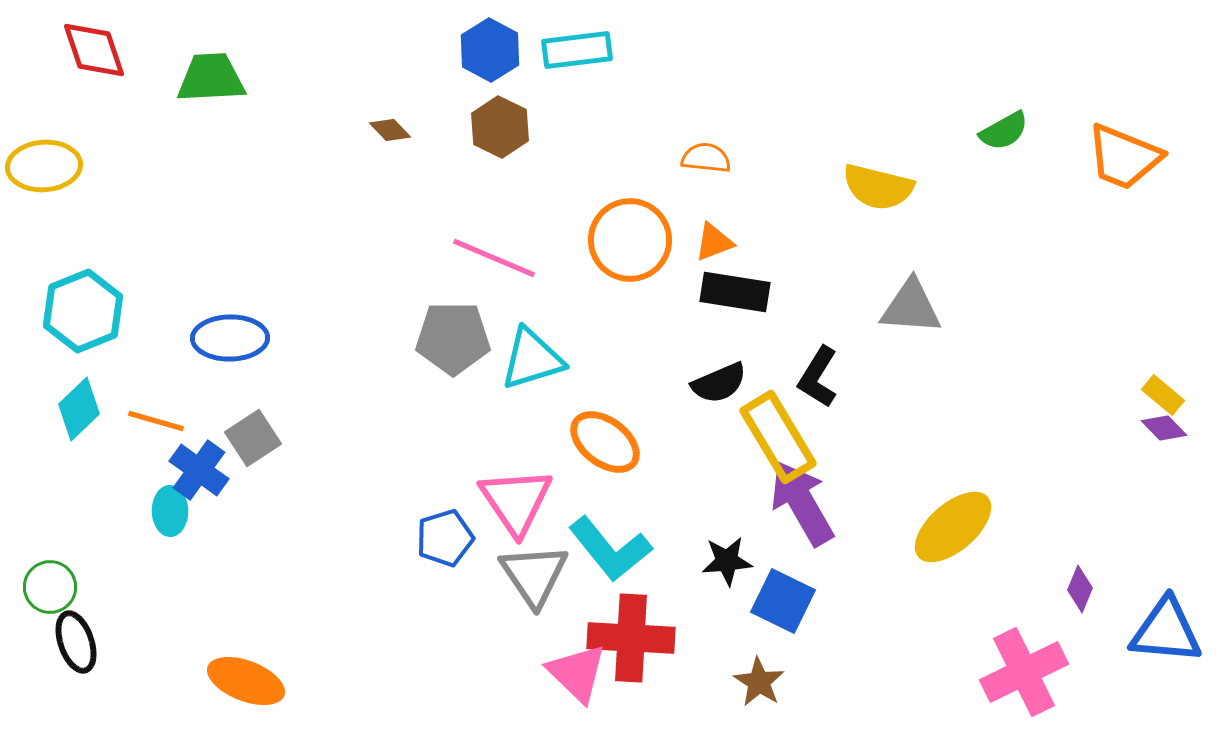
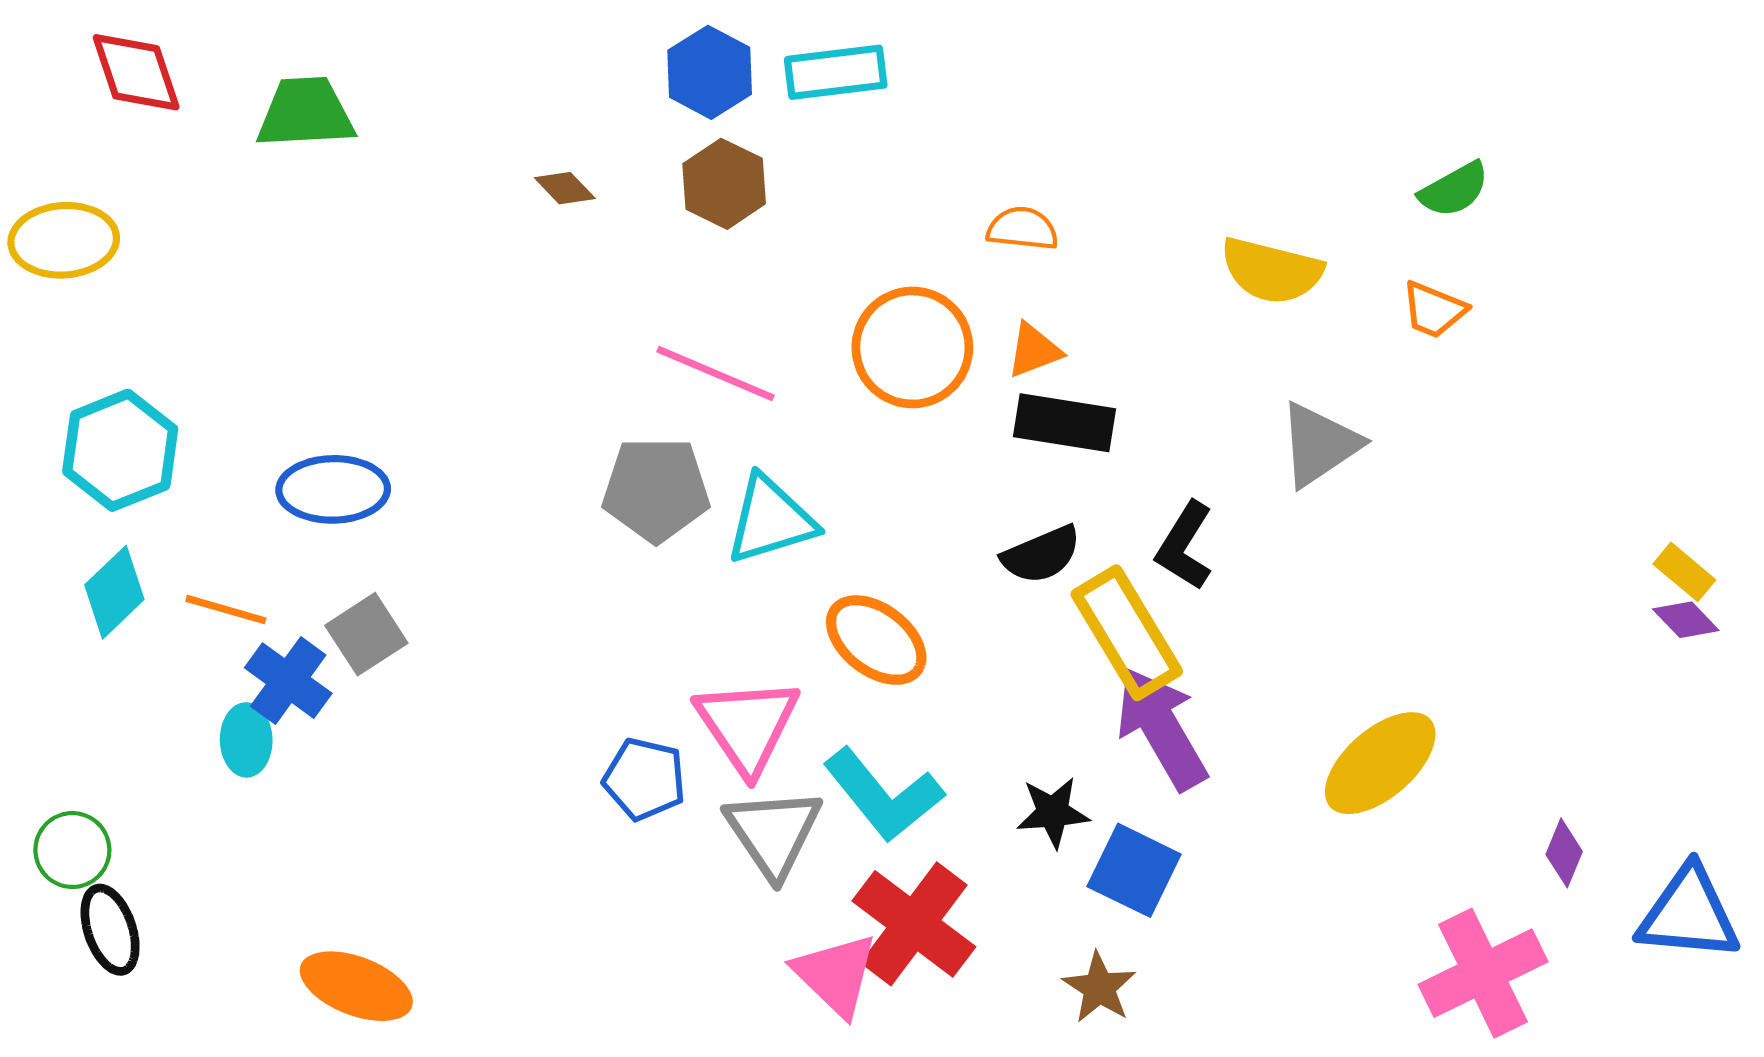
orange trapezoid: (1124, 157) -> (1434, 310), moved, size x0.6
gray triangle: (911, 307) -> (1319, 444), turned -38
blue pentagon: (445, 538) -> (644, 779), turned 30
red cross: (631, 638) -> (914, 924), turned 34

